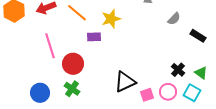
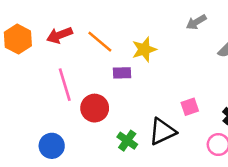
green cross: (72, 89) -> (127, 141), moved
pink square: (147, 95) -> (190, 107), moved

